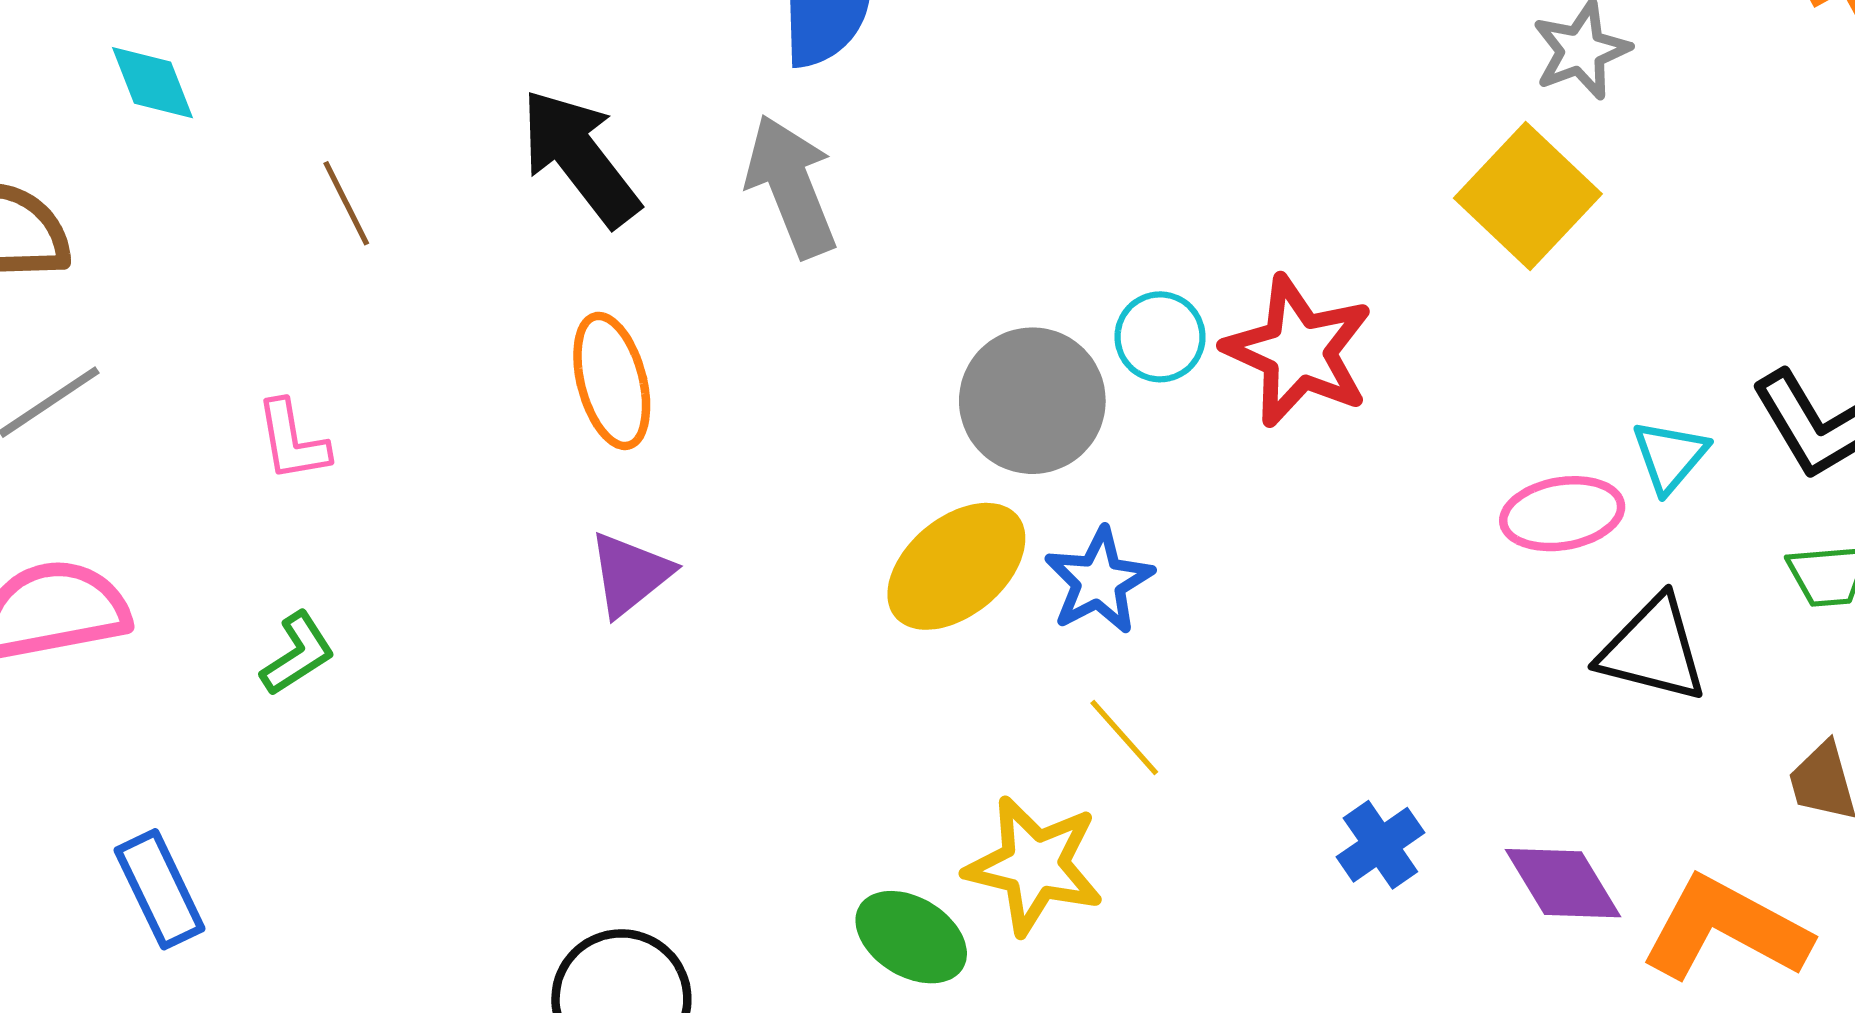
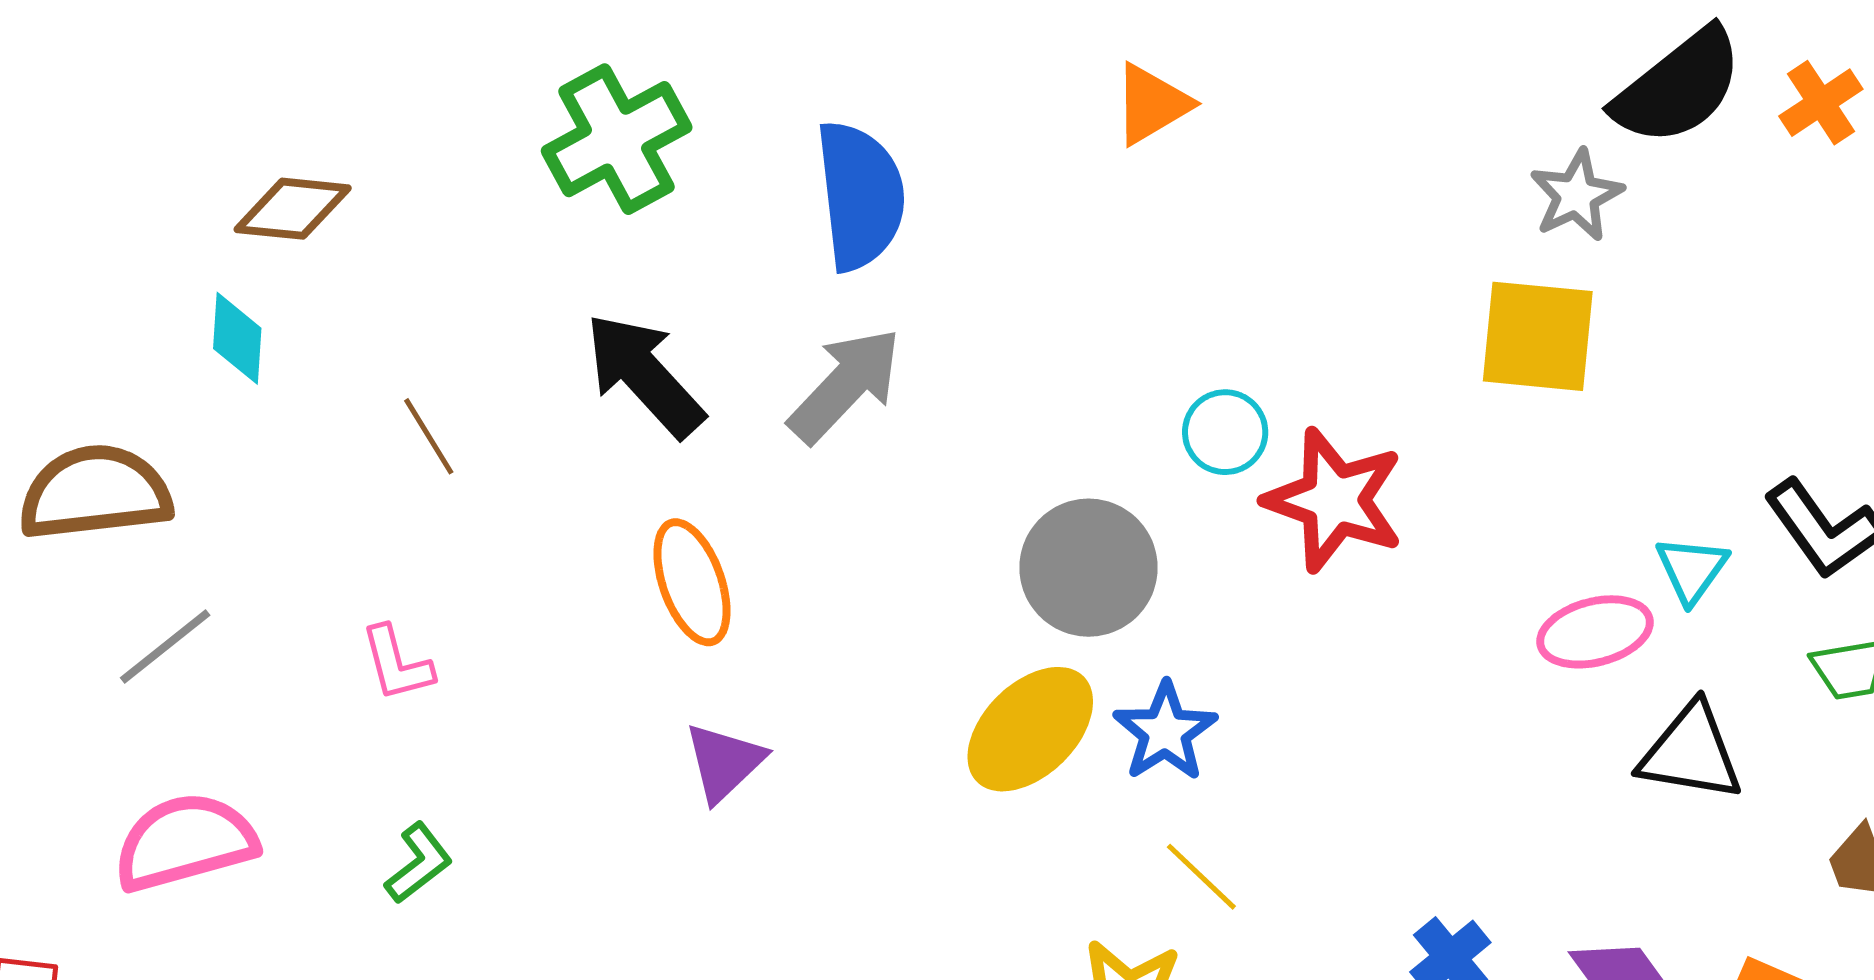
cyan diamond: (153, 83) -> (237, 338), turned 30
gray arrow: (791, 186) -> (845, 385), turned 70
yellow square: (1528, 196) -> (1538, 336), turned -33
cyan circle: (1160, 337) -> (1225, 432), moved

